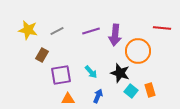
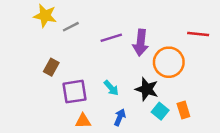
yellow star: (28, 30) -> (45, 16), moved
gray line: (57, 31) -> (71, 27), moved

